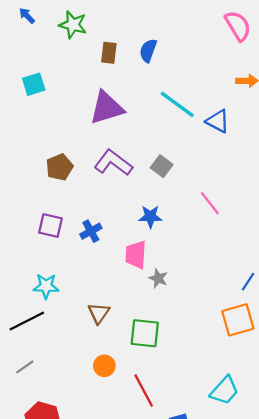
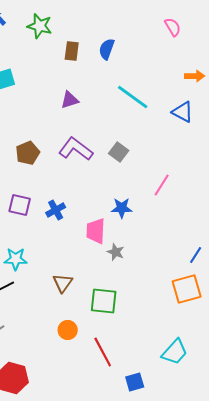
pink semicircle: (238, 26) -> (173, 27), moved, size x0.7
purple triangle: (107, 108) -> (70, 100), size x0.6
blue triangle: (218, 121) -> (183, 112), moved
pink line: (210, 203) -> (162, 185), turned 70
blue star: (150, 217) -> (122, 208), moved

